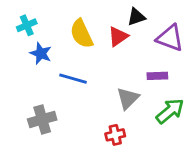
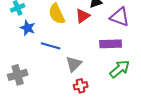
purple rectangle: (157, 76) -> (111, 44), size x1.5
gray triangle: (128, 98) -> (74, 64), moved
gray cross: (42, 119) -> (18, 75), moved

